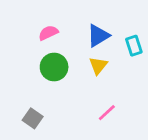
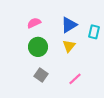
cyan rectangle: (134, 46) -> (94, 32), turned 32
gray square: (33, 118) -> (41, 75), moved

